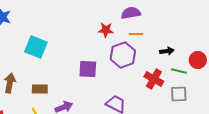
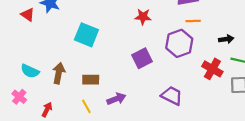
red star: (106, 30) -> (143, 17), moved
purple square: (88, 69) -> (142, 58), turned -30

